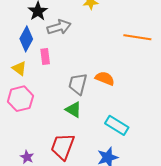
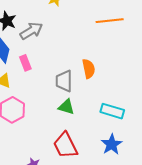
orange semicircle: (105, 78) -> (89, 69), turned 72
red trapezoid: (63, 147) -> (65, 145), turned -32

